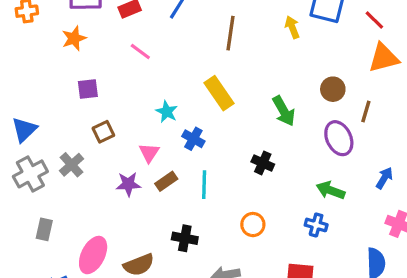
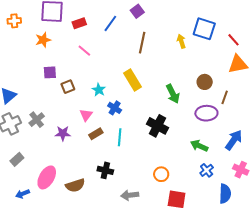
brown square: (103, 132) -> (68, 87), moved
purple ellipse: (339, 138) -> (206, 113), turned -70
black cross: (263, 163) -> (157, 126), size x1.5
blue arrow: (384, 178) -> (234, 140), size x1.5
purple star: (128, 184) -> (63, 133), moved
orange circle: (253, 225) -> (161, 174), moved
blue cross: (316, 225) -> (207, 170), moved, turned 32
gray rectangle: (44, 229) -> (17, 159), turned 32

